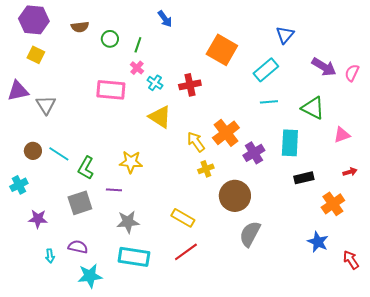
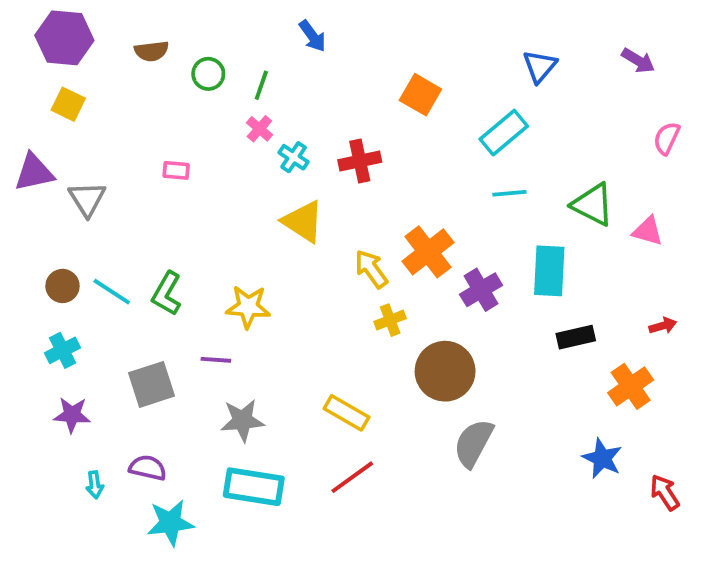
orange square: (222, 50) -> (420, 95), size x0.7
purple arrow: (324, 67) -> (638, 61), moved, size x0.7
pink rectangle: (111, 90) -> (176, 170), moved, size x0.5
pink triangle: (342, 135) -> (648, 231), moved, turned 36
green L-shape: (86, 168) -> (167, 294), moved
cyan cross: (19, 185) -> (62, 350), moved

